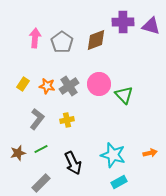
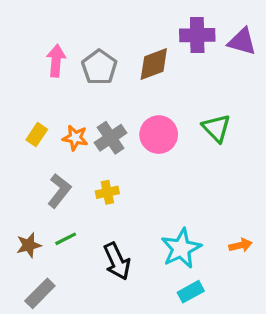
green triangle: (124, 95) -> (216, 128), moved
cyan star: (113, 155) -> (181, 248), turned 30
gray rectangle: (41, 183) -> (40, 293), moved

